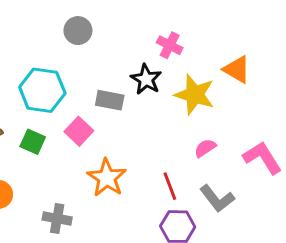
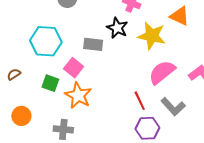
green square: (33, 142) -> (50, 83), moved
pink semicircle: (205, 148) -> (162, 72), size x1.8
orange star: (107, 178) -> (78, 95), moved

